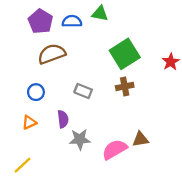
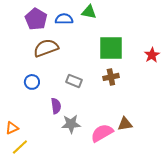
green square: (125, 54) -> (111, 48), turned 32
orange triangle: (29, 122) -> (12, 128), moved

